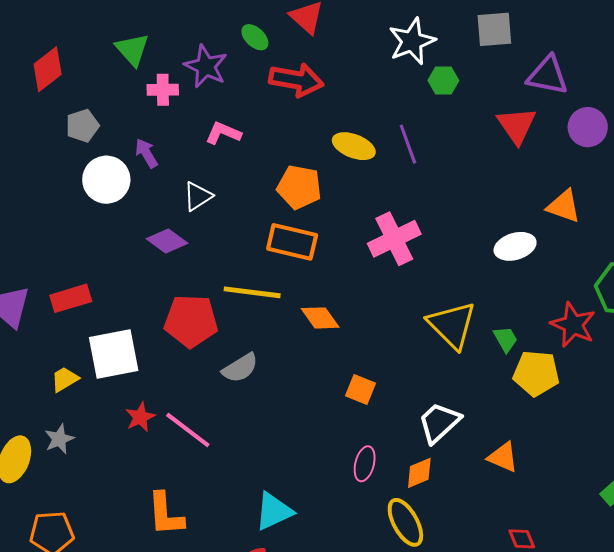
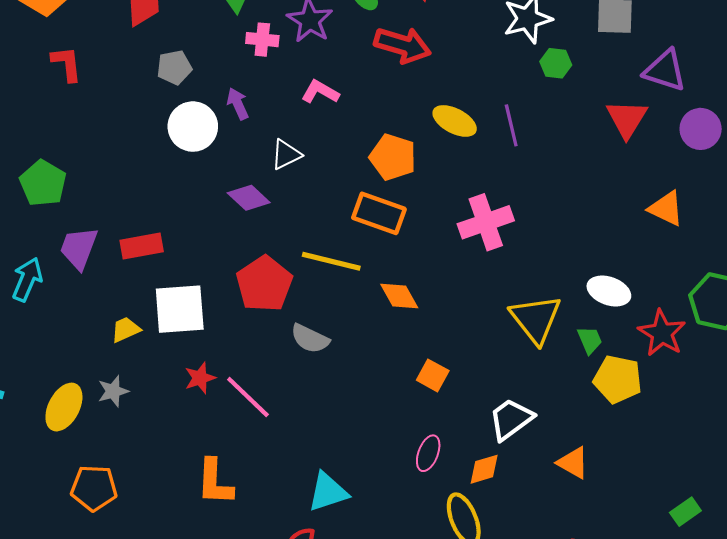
white ellipse: (515, 246) -> (609, 291), moved, turned 30
red pentagon: (191, 321) -> (264, 284), turned 30
gray semicircle: (240, 368) -> (310, 339), turned 51

